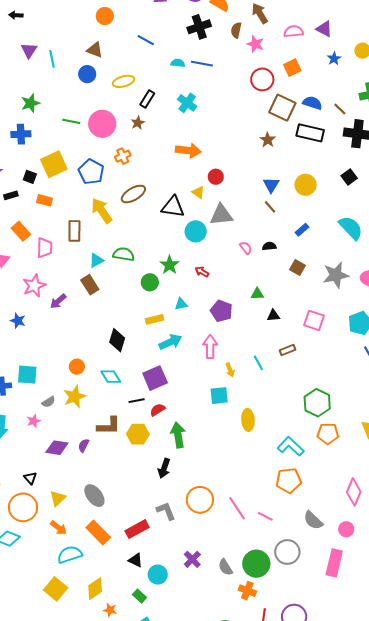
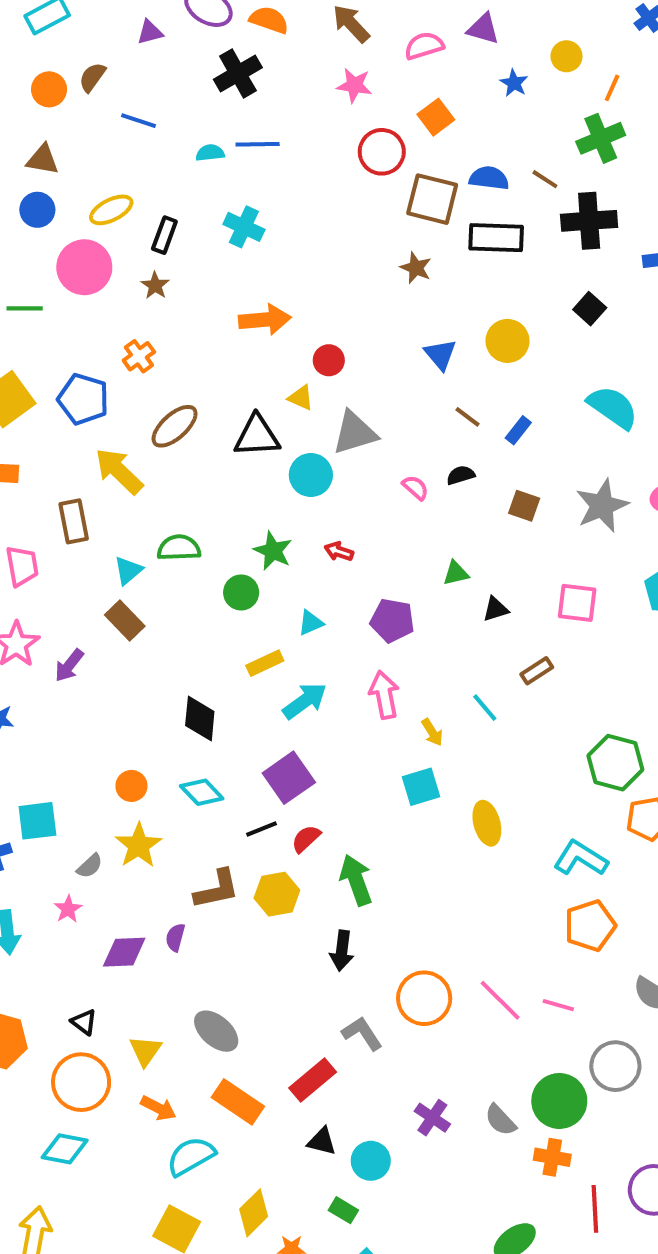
brown semicircle: (236, 30) -> (92, 77), moved, turned 35
pink circle: (102, 124) -> (84, 267), moved
brown line: (270, 207) -> (468, 417), moved

